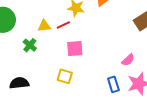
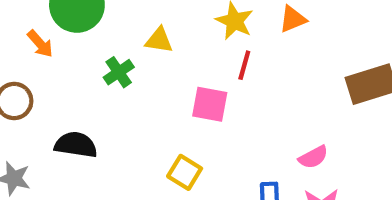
red line: (63, 25) -> (244, 65), moved, turned -64
yellow square: (65, 76) -> (185, 172), moved

